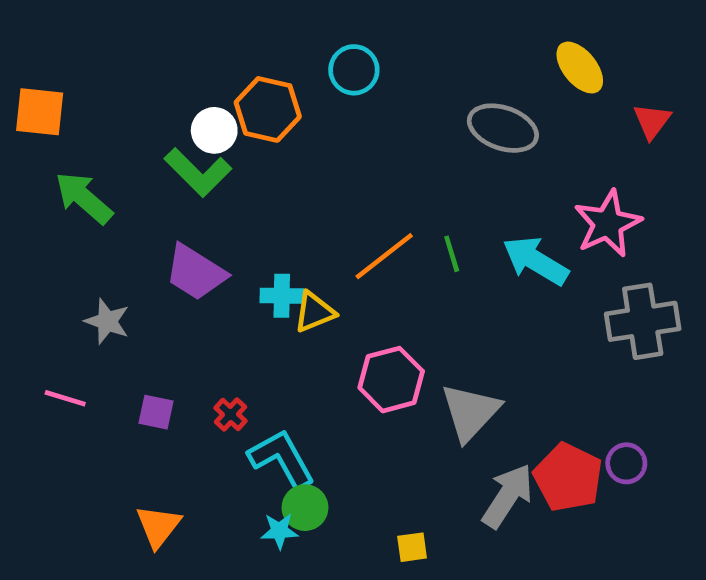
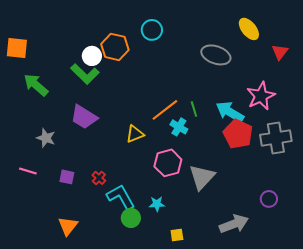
cyan cross: (282, 296) -> (179, 127), moved, turned 30
red pentagon: (568, 477) -> (238, 134), moved
gray arrow: (508, 496) -> (234, 224), moved, turned 36
cyan star: (279, 531) -> (157, 204), moved

